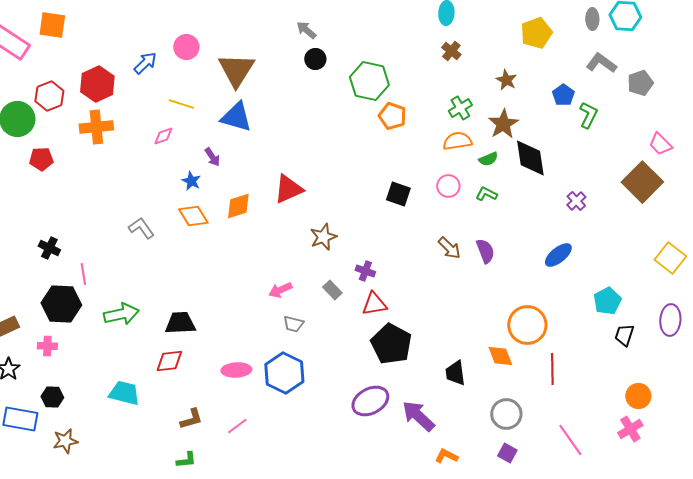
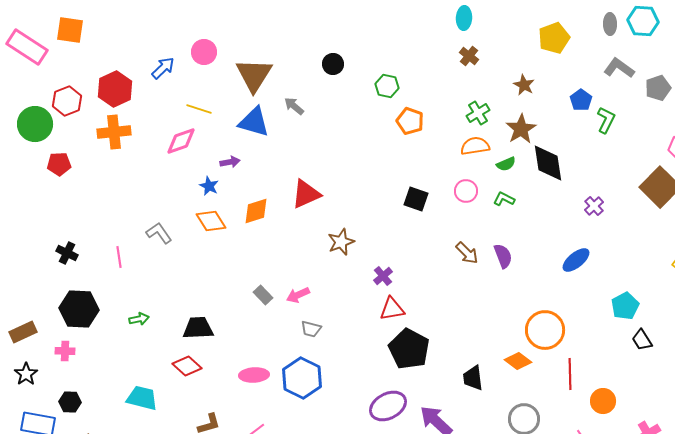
gray arrow: (306, 30) -> (294, 106), moved
green hexagon: (369, 81) -> (387, 86), size x0.6
pink diamond: (163, 136) -> (181, 141), size x1.5
purple arrow: (212, 157) -> (230, 162), turned -66
purple cross: (365, 271) -> (383, 276), turned 30
pink line: (83, 274) -> (119, 257), moved
gray rectangle: (332, 290) -> (263, 295), moved
green arrow: (121, 314) -> (139, 319), size x0.6
black trapezoid: (624, 335) -> (642, 340), turned -50
orange diamond: (500, 356) -> (518, 361), turned -32
red diamond: (169, 361) -> (187, 366), turned 48
orange circle: (638, 396) -> (603, 401), moved

